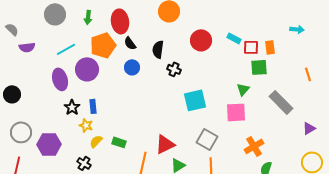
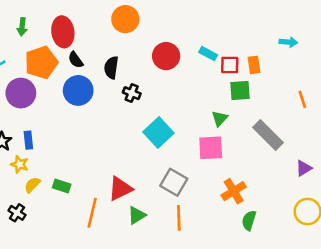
blue circle: (132, 67) -> (78, 90), size x1.5
cyan square: (195, 100) -> (158, 133), turned -30

